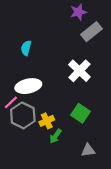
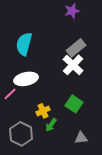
gray rectangle: (91, 32) -> (76, 48), moved
cyan semicircle: (26, 48) -> (24, 44), size x1.6
gray hexagon: (23, 115) -> (21, 134), moved

